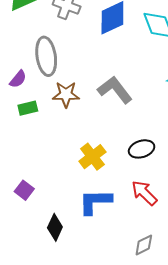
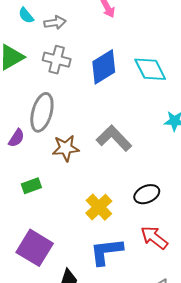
gray ellipse: (46, 56) -> (42, 112), turned 30
green rectangle: (28, 108) -> (31, 186), moved
purple square: (24, 190) -> (35, 248), size x1.8

